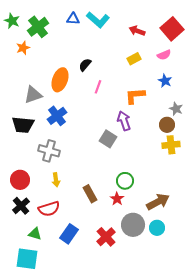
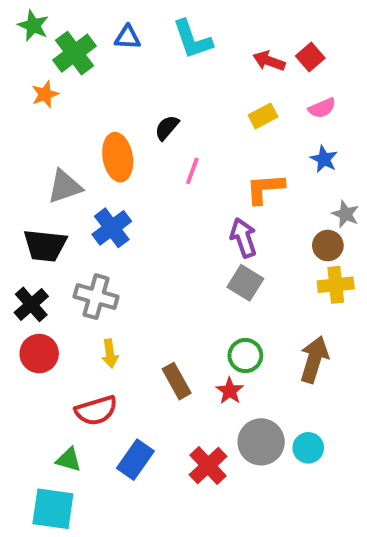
blue triangle: (73, 19) -> (128, 37), moved
cyan L-shape: (98, 20) -> (192, 39), turned 30
green star: (12, 21) -> (33, 26), moved
red square: (172, 29) -> (310, 57), moved, size x0.6
orange ellipse: (60, 80) -> (118, 157), turned -30
gray square: (108, 139) -> (245, 283), moved
brown arrow: (158, 202) -> (314, 359), moved, turned -45
black cross: (21, 206) -> (31, 304), moved

